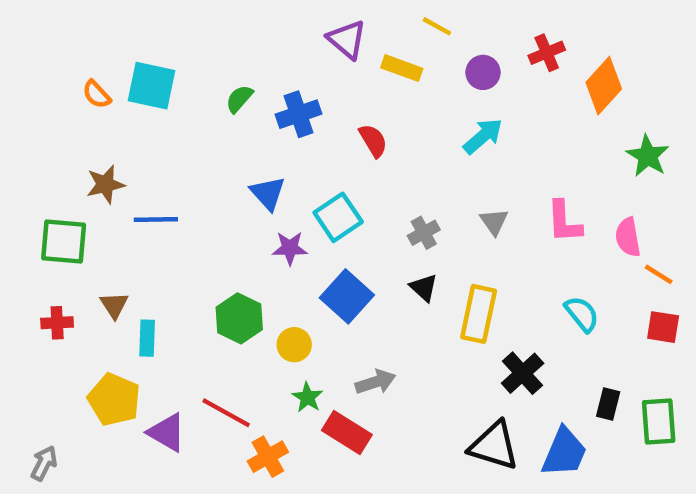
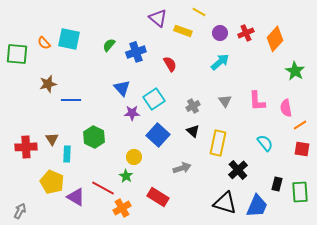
red cross: (547, 53) -> (246, 33), moved
green square: (64, 241) -> (17, 54), moved
orange line: (659, 274) -> (300, 125), turned -64
green hexagon: (239, 318) -> (94, 137), moved
red cross: (57, 323) -> (26, 147), size x1.5
gray arrow: (375, 382) -> (182, 168), moved
green star: (307, 397) -> (126, 176), moved

